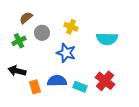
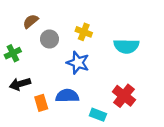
green cross: (19, 41) -> (13, 53), moved
black arrow: (17, 71) -> (20, 84), turned -30
cyan rectangle: (80, 87) -> (98, 115), moved

